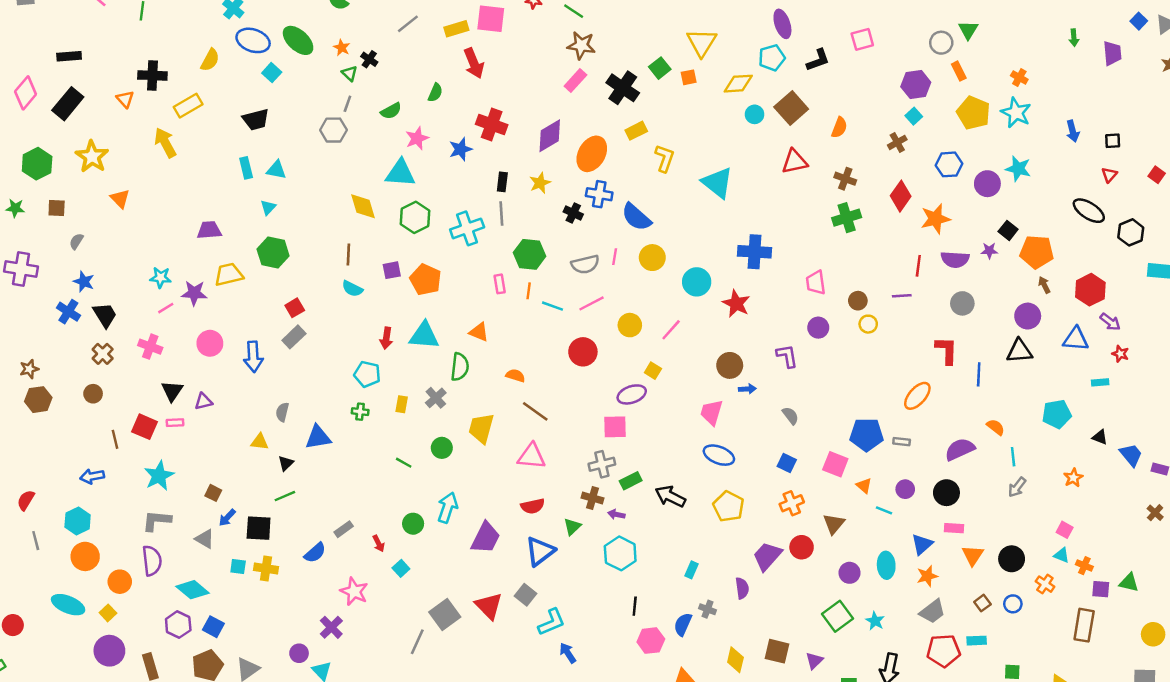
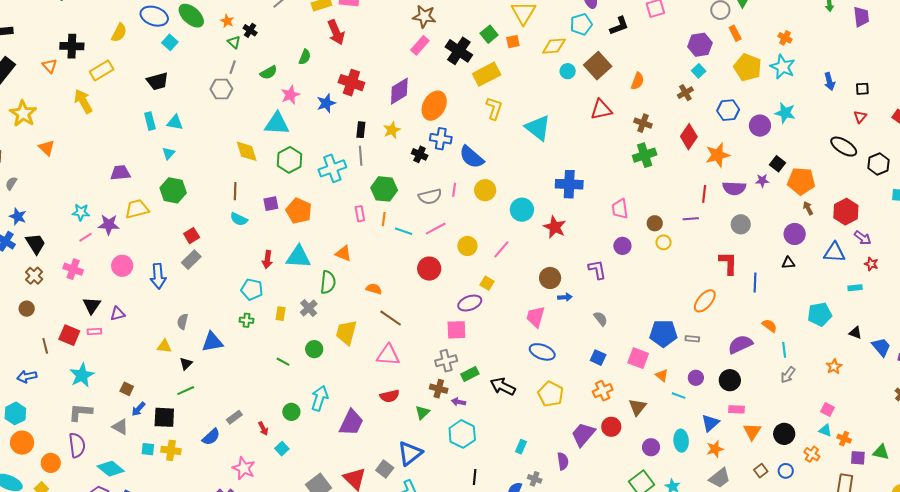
yellow rectangle: (636, 131) -> (487, 74), moved, size x1.5
black triangle: (1019, 351) -> (788, 263), size x0.6
blue triangle: (540, 551) -> (410, 453), moved

